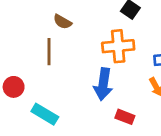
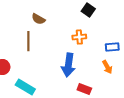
orange cross: (118, 46) -> (79, 37), size x0.6

